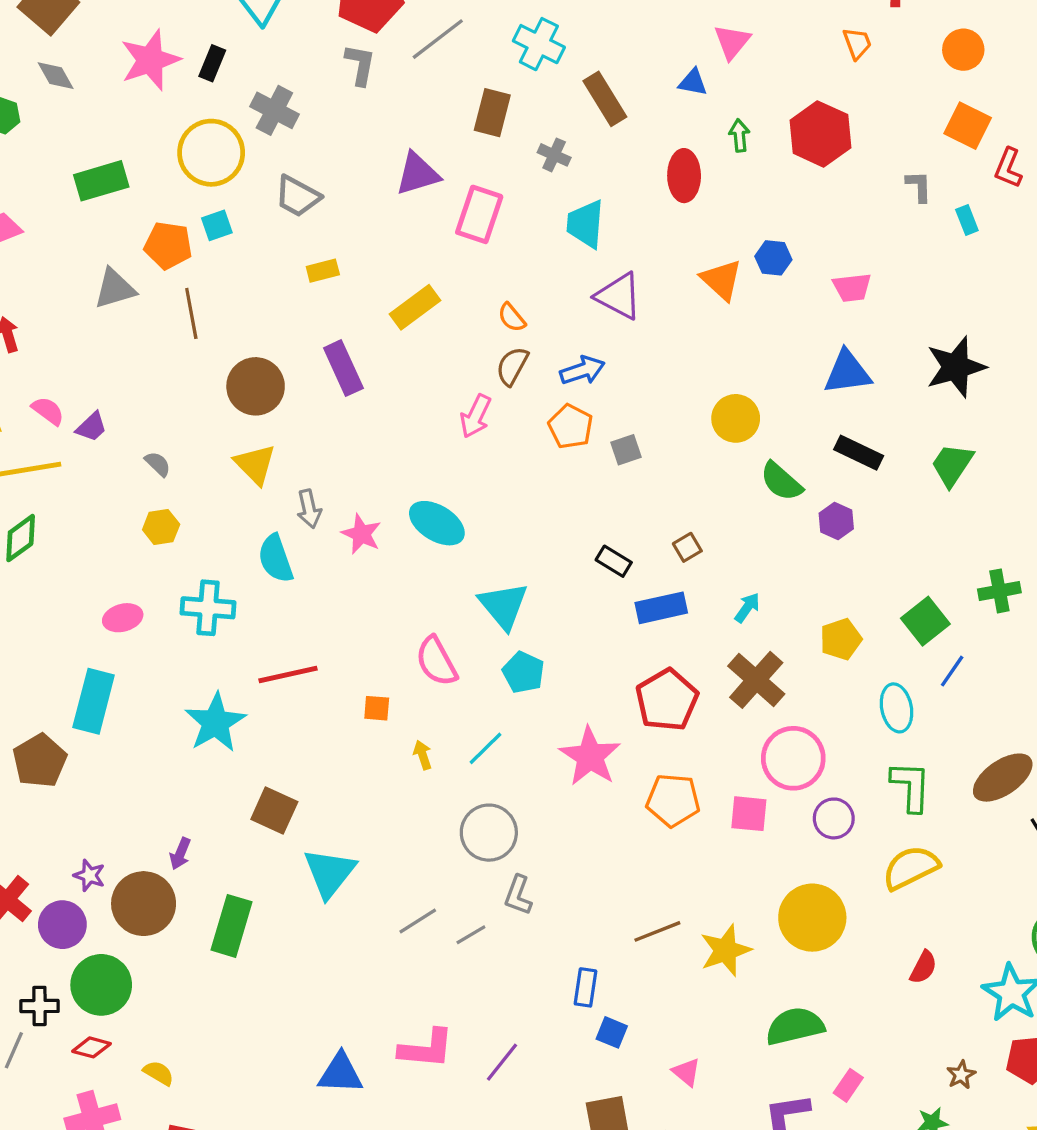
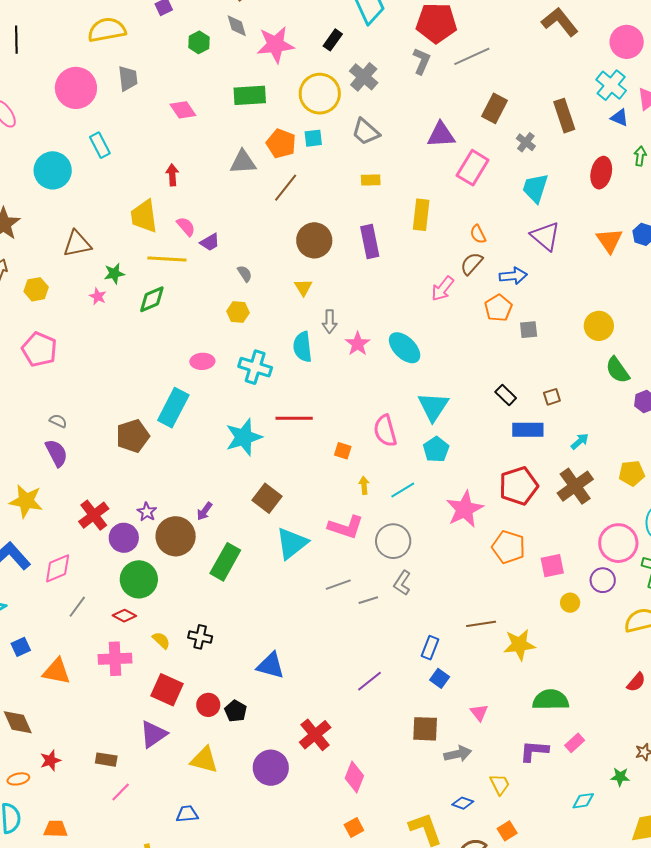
cyan cross: (539, 44) -> (611, 85), moved
pink star: (150, 60) -> (275, 45), moved
yellow rectangle: (415, 307) -> (421, 215), turned -60
brown line: (191, 313) -> (286, 188), turned 36
yellow triangle: (255, 464) -> (303, 287), size x0.7
pink circle: (793, 758) -> (618, 543), moved
pink square: (749, 814) -> (552, 566), turned -30
yellow circle: (812, 918) -> (570, 603), moved, size x0.5
black cross: (40, 1006) -> (200, 637), moved
pink L-shape: (426, 1049) -> (346, 527), moved

